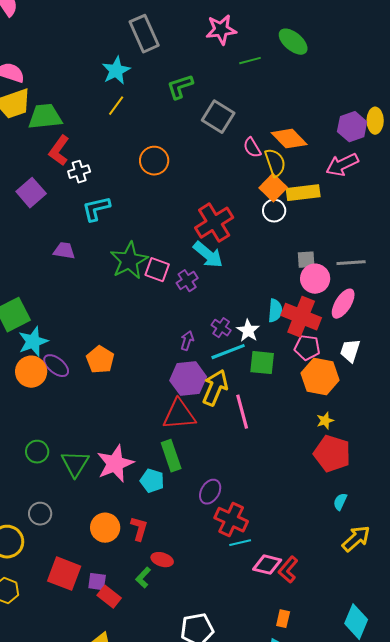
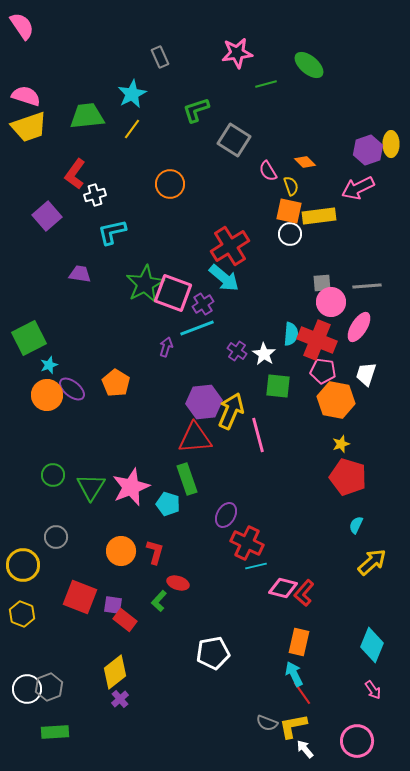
gray rectangle: (144, 34) -> (160, 57), size x0.6
green trapezoid: (45, 117) -> (87, 116), moved
orange diamond: (289, 139) -> (305, 162), size x0.6
yellow semicircle: (275, 163) -> (291, 186), size x0.7
orange square: (273, 188) -> (289, 211), turned -32
pink square: (157, 270) -> (173, 293), size x1.5
purple arrow: (187, 341) -> (166, 347), moved
cyan star: (33, 342) -> (49, 365), size x0.6
cyan line: (228, 352) -> (197, 328), moved
orange rectangle: (283, 619) -> (299, 642), size x1.5

